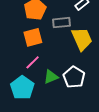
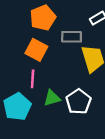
orange square: (33, 37) -> (36, 50), turned 36
pink line: (33, 62) -> (33, 79), turned -49

